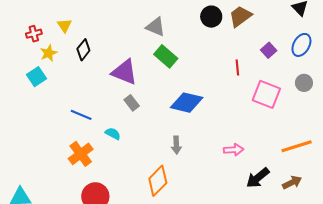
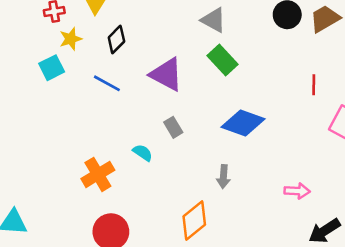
gray rectangle: (132, 103) -> (173, 127), moved
blue line: (81, 115) -> (107, 83), moved

